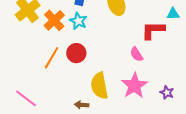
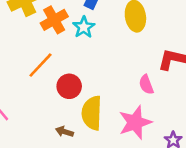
red circle: (76, 53) -> (69, 86), moved

